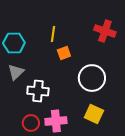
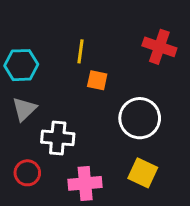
orange square: (64, 53) -> (97, 80), turned 32
red circle: (31, 123) -> (27, 173), moved

